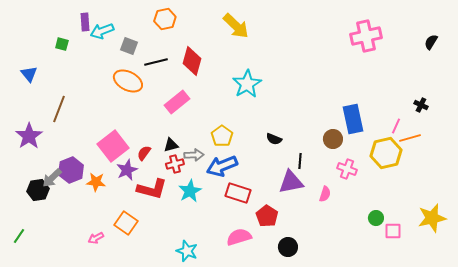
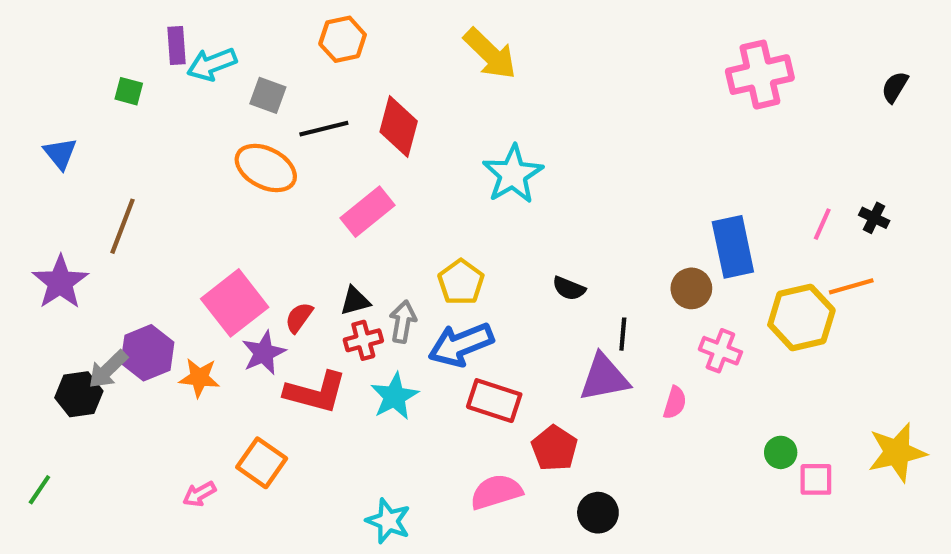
pink line: (396, 126) -> (822, 224), moved
gray arrow: (194, 155) -> (403, 322), turned -78

